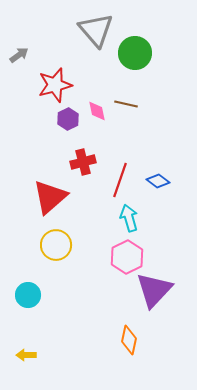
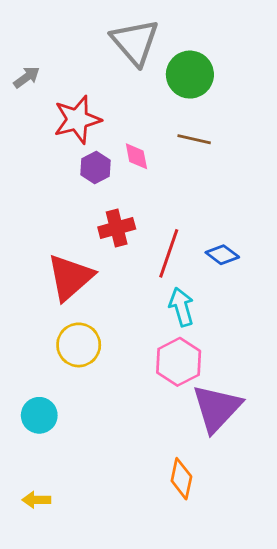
brown line: (126, 104) -> (194, 139), moved

